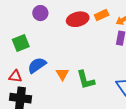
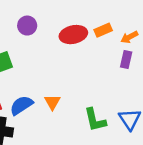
blue semicircle: (37, 65) -> (21, 105), moved
green L-shape: (86, 80) -> (95, 120), moved

